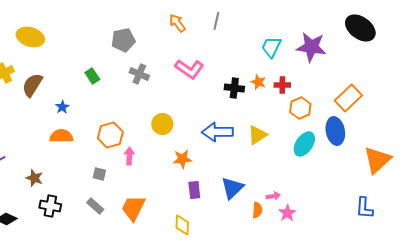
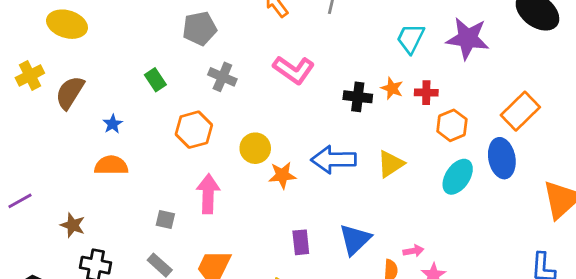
orange hexagon: (110, 135) -> (194, 130), moved
pink arrow: (129, 156) -> (208, 194), size x1.5
orange star: (182, 159) -> (282, 175), moved

